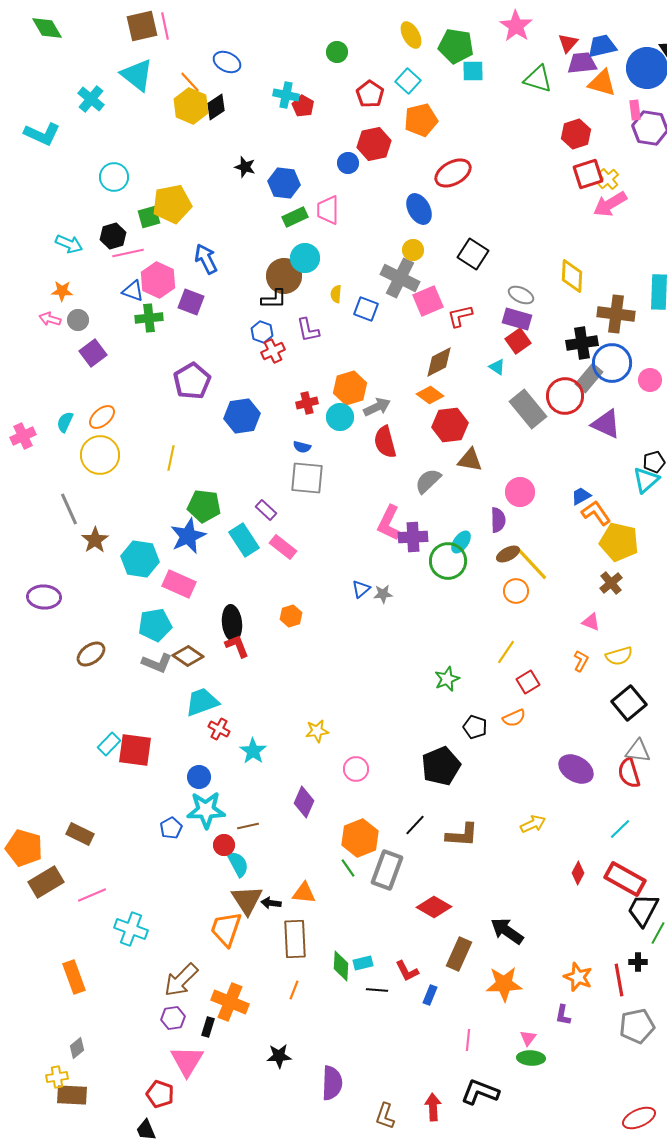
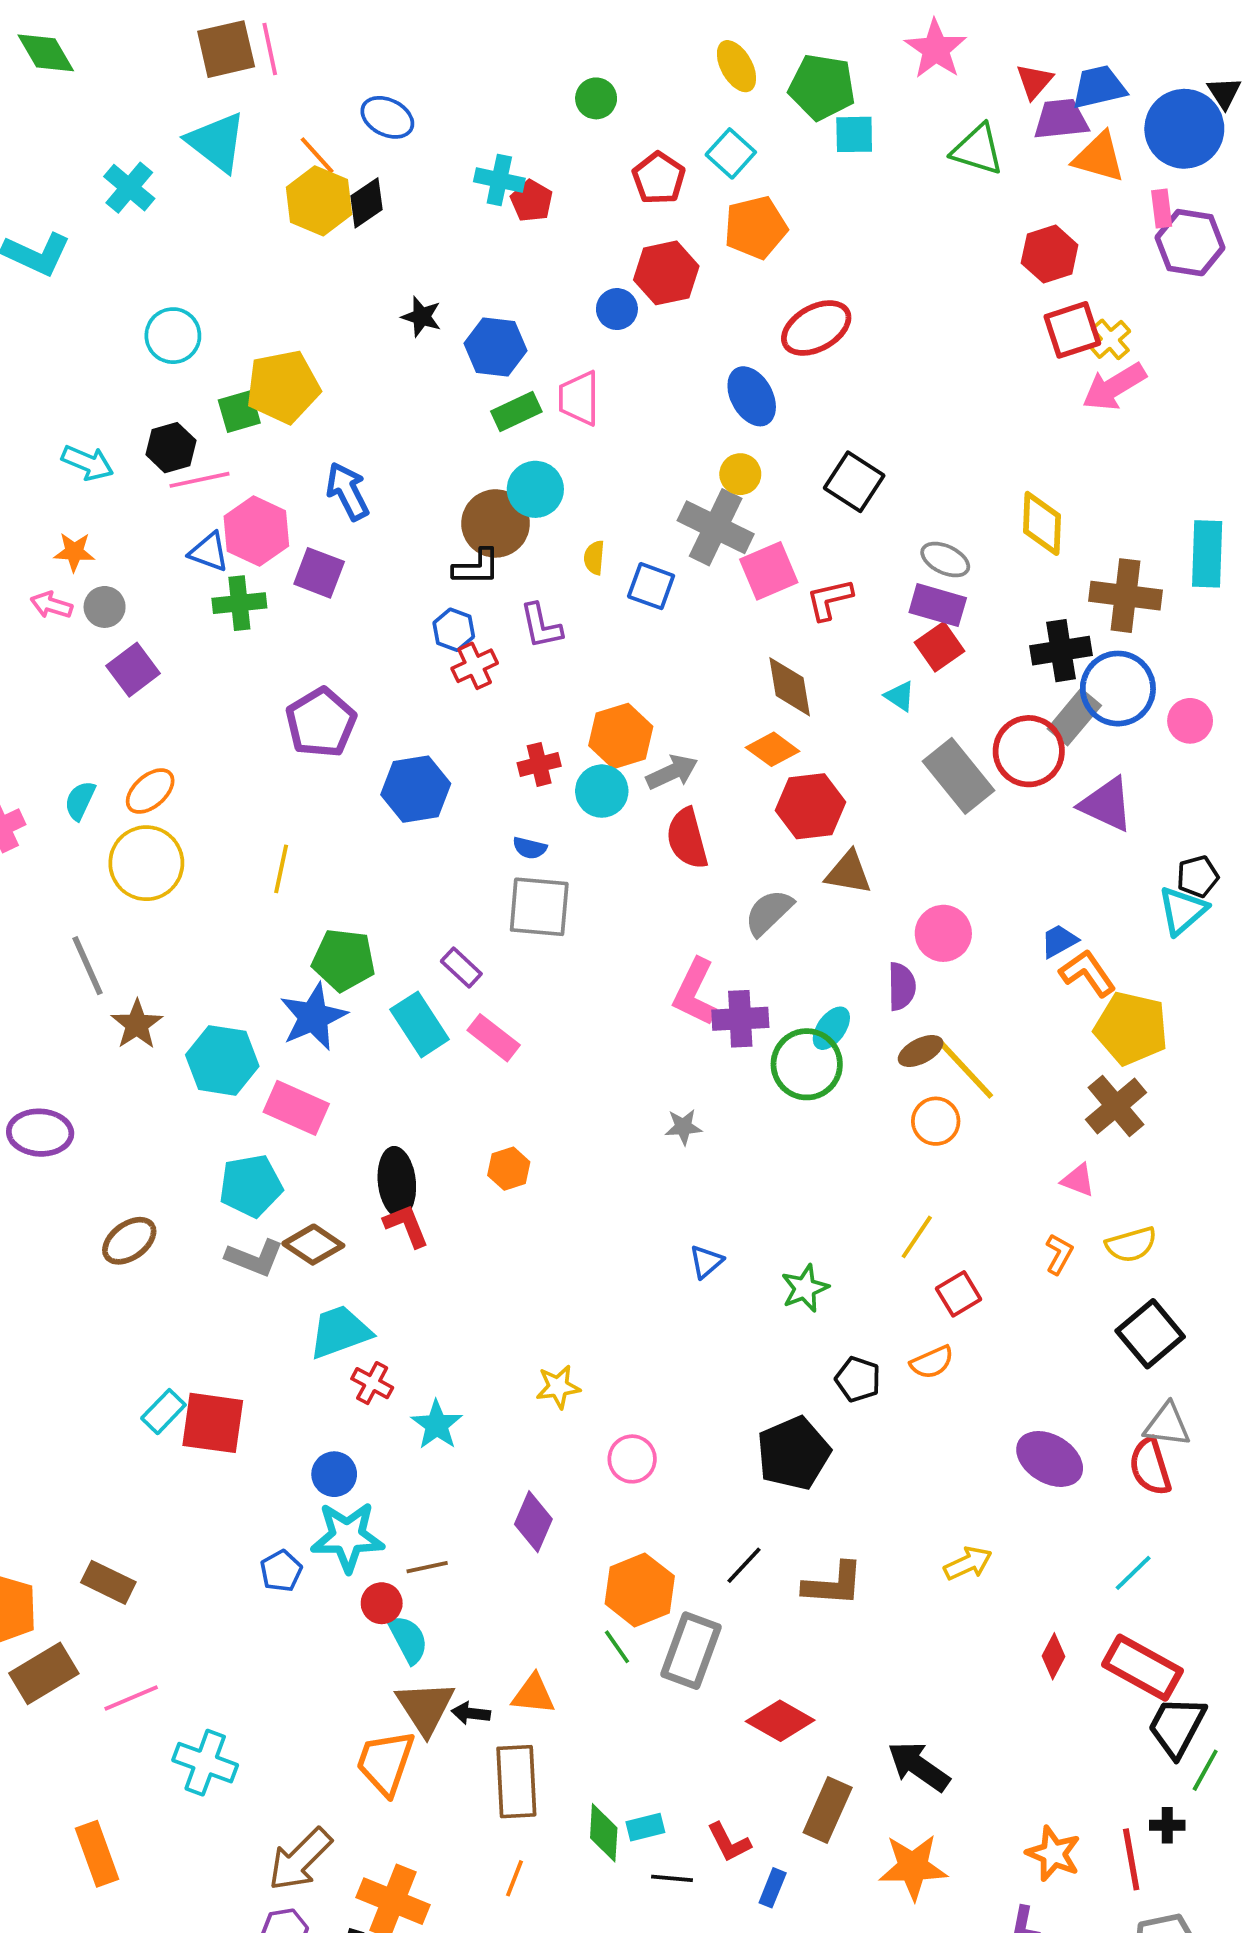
brown diamond: (439, 362) -> (790, 687), turned -72
brown cross: (611, 583) -> (1116, 1106), size x1.4
blue triangle: (361, 589) -> (706, 1262), moved

